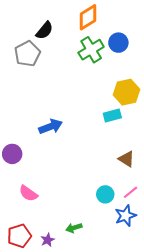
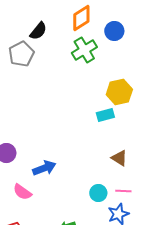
blue circle: (118, 43) -> (114, 31), moved
blue arrow: (51, 127) -> (44, 168), moved
pink line: (131, 192) -> (123, 191), turned 42

